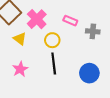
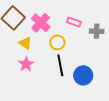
pink star: (20, 69) -> (26, 64), moved
blue circle: (89, 73) -> (83, 75), moved

